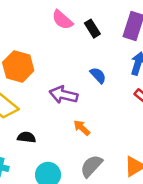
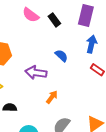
orange arrow: (82, 128) -> (52, 97), turned 88

